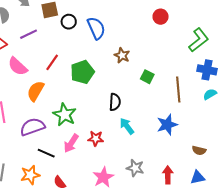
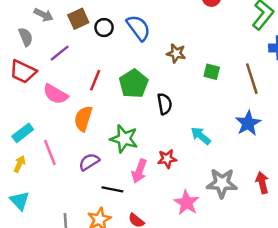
black semicircle: (115, 102) -> (165, 104), moved
purple semicircle: (32, 127) -> (89, 162), size x0.7
gray star: (135, 168) -> (222, 183), size x1.4

